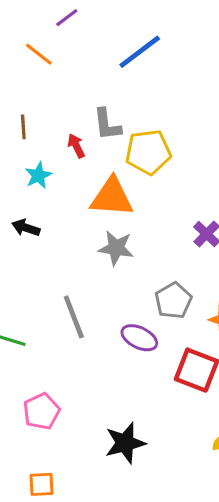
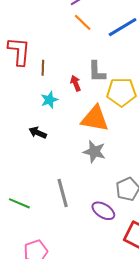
orange line: (39, 54) -> (83, 22), moved

